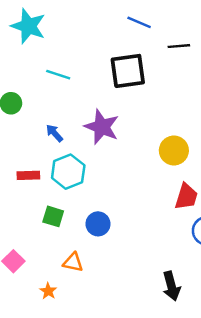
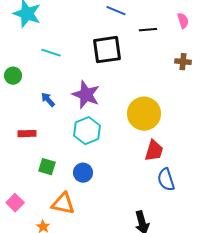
yellow circle: (174, 151) -> (144, 114), size x1.4
cyan hexagon: (68, 172) -> (87, 131), moved
orange triangle: (73, 262) -> (63, 204), size x1.4

